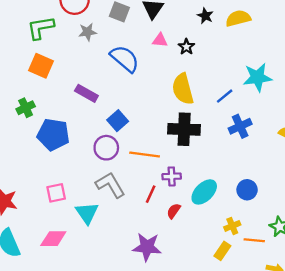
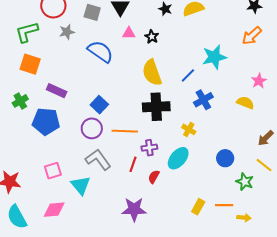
purple rectangle: (86, 93) -> (57, 91), moved
blue circle: (247, 190) -> (225, 158), moved
yellow cross: (232, 226) -> (189, 129), moved, turned -32
orange line: (254, 240) -> (224, 205), moved

